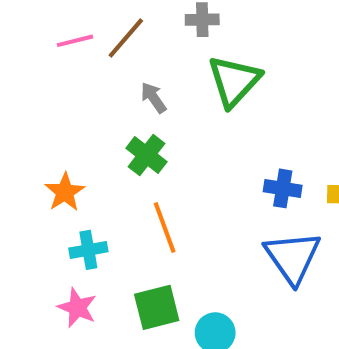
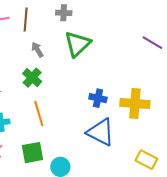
brown line: (126, 38) -> (26, 20), turned -40
blue triangle: (293, 257) -> (101, 132), turned -32

